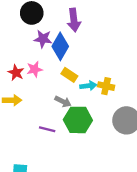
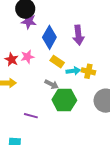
purple arrow: (74, 20) -> (78, 35), moved
purple star: (43, 39) -> (29, 21), moved
purple line: (47, 129) -> (31, 116), moved

